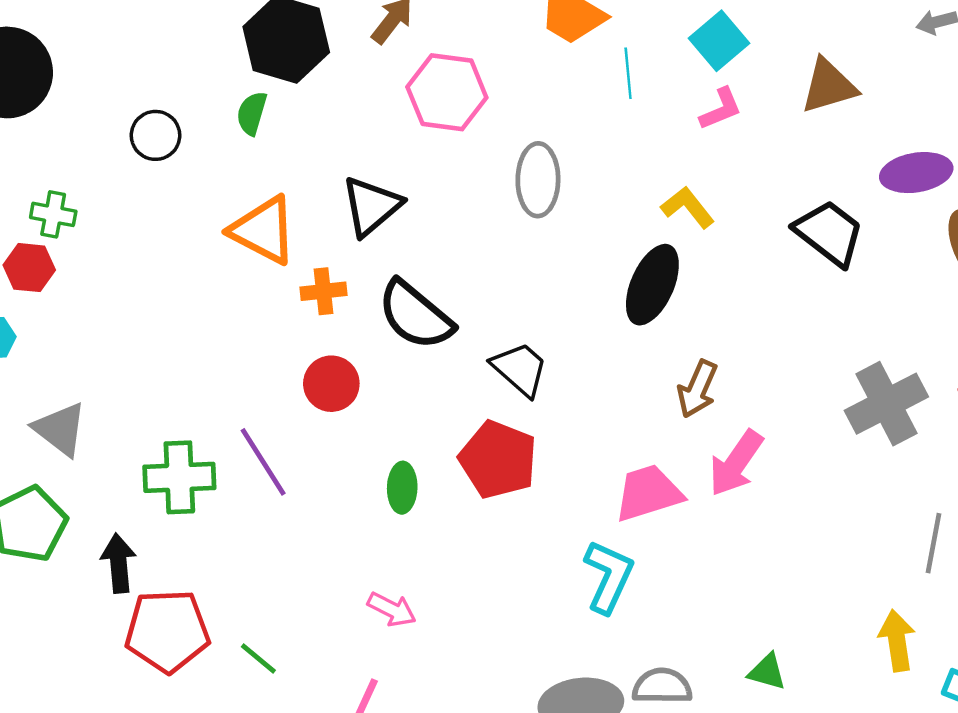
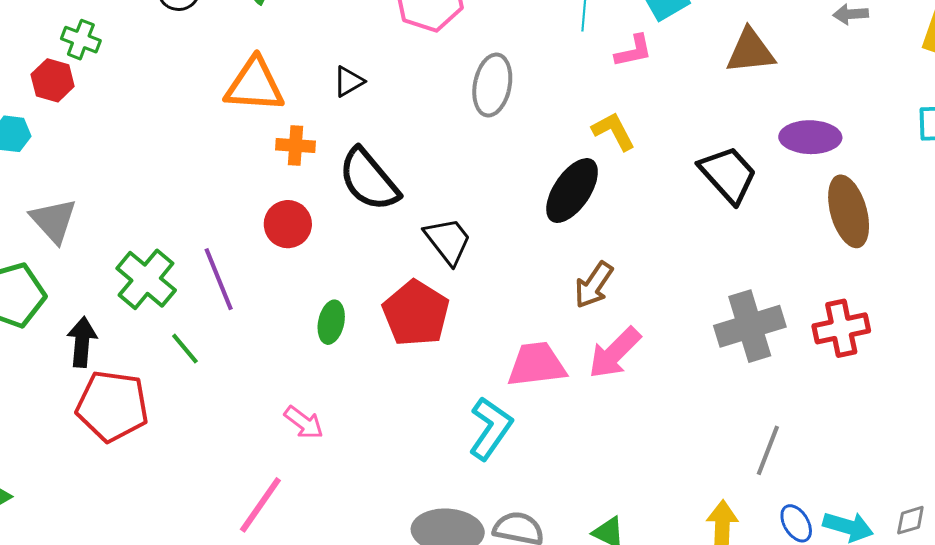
pink L-shape: (721, 109) -> (634, 51), moved
black triangle: (371, 206) -> (349, 81), size x0.6
orange triangle: (263, 230) -> (255, 85), turned -34
green cross: (179, 477) -> (146, 279), turned 32
green line: (258, 658) -> (185, 349), moved

